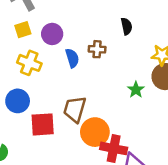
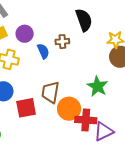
black semicircle: (126, 26) -> (84, 20), size x1.6
green star: (136, 90) -> (97, 86), moved, size x1.5

